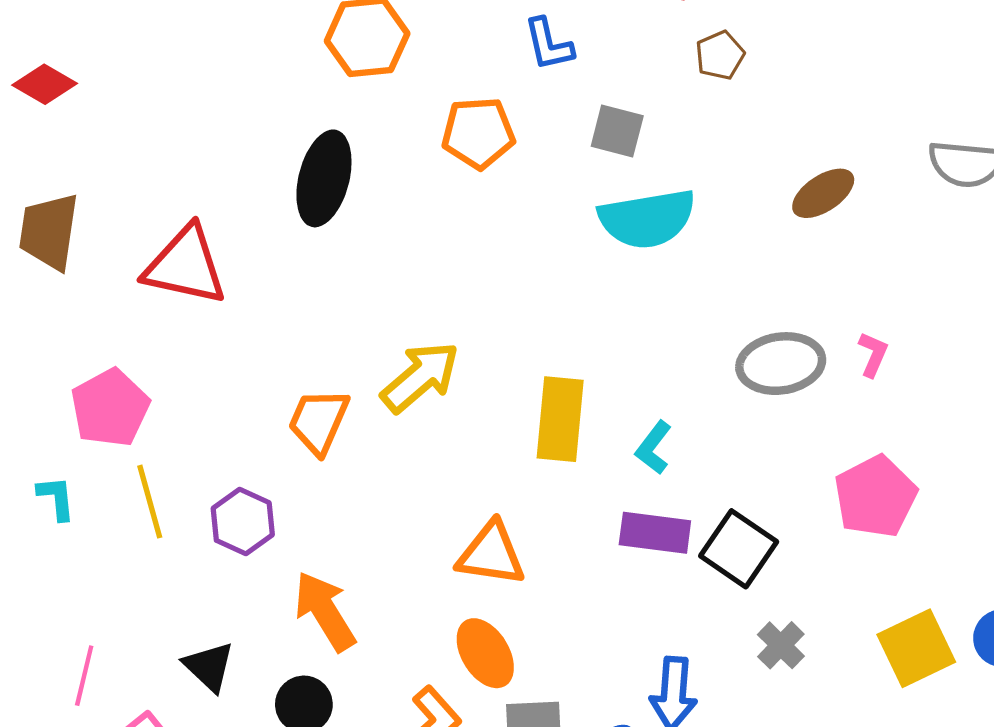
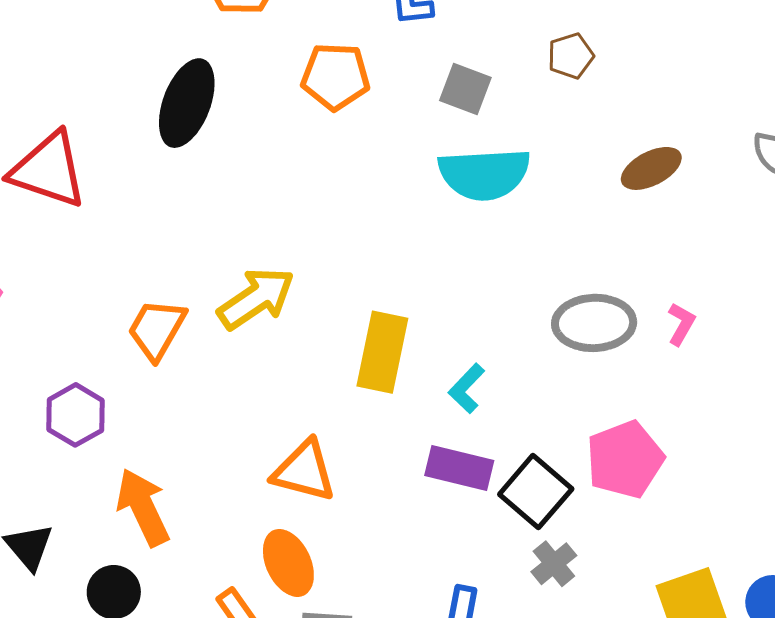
brown pentagon: (720, 55) -> (571, 56), moved
pink pentagon: (876, 497) -> (625, 459), moved
gray cross: (781, 645) -> (554, 564), moved

